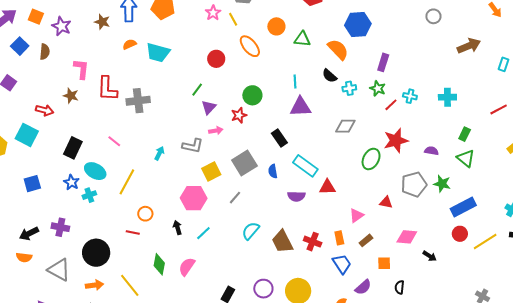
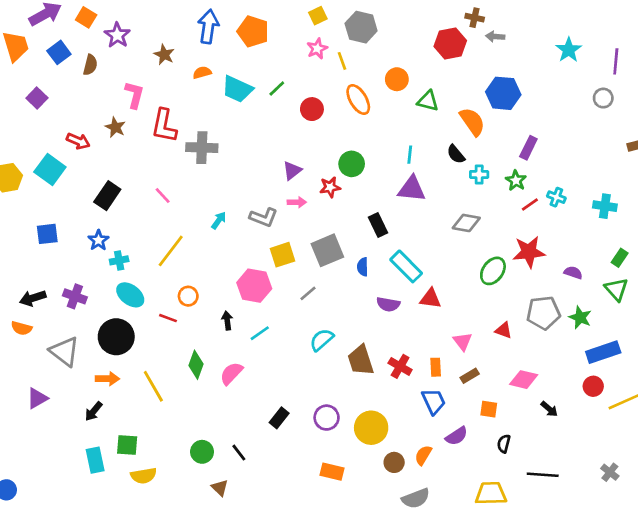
brown star: (102, 22) -> (164, 55), moved
green line: (197, 90) -> (277, 89), moved
cyan ellipse: (95, 171) -> (130, 295), moved
pink triangle: (356, 215) -> (462, 341), turned -42

